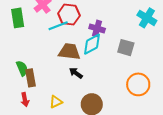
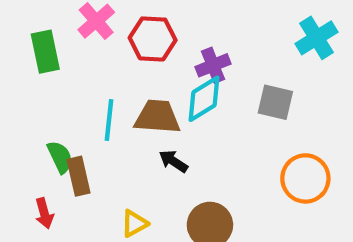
cyan cross: (147, 18) -> (317, 38), turned 30
cyan line: (58, 26) -> (109, 120), moved, turned -60
purple cross: (97, 28) -> (213, 65), turned -35
red arrow: (25, 100) -> (44, 213), moved

